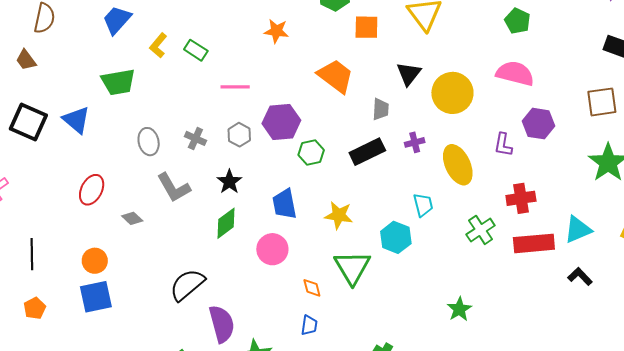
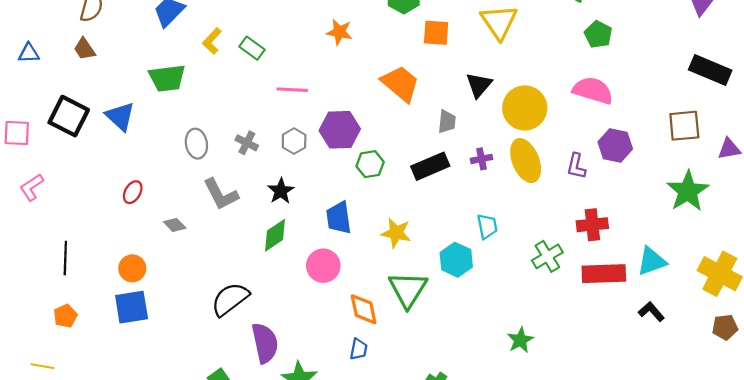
brown trapezoid: (26, 60) -> (84, 49), moved
yellow ellipse: (458, 165) -> (526, 161), moved
red ellipse: (92, 190) -> (133, 192), size x0.7
orange diamond: (312, 288) -> (364, 309), size x1.5

